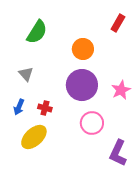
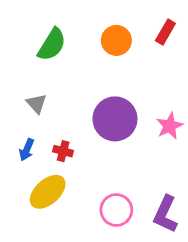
orange circle: (83, 49) -> (116, 40), moved
pink circle: (92, 123) -> (116, 210), moved

